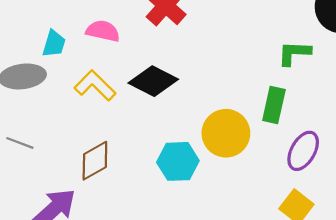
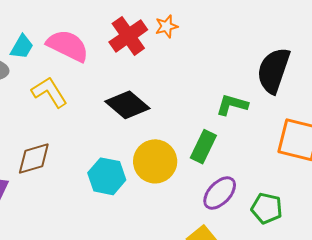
pink semicircle: (103, 31) -> (68, 46), size x1.4
black diamond: (153, 81) -> (127, 105), moved

